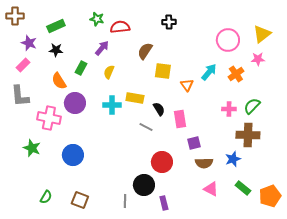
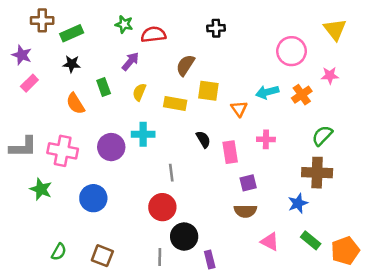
brown cross: (15, 16) -> (42, 20), moved
yellow triangle: (262, 34) -> (335, 29), moved, turned -30
purple star: (29, 43) -> (22, 55), moved
green rectangle: (81, 68) -> (104, 87), turned -48
cyan arrow: (209, 72) -> (267, 92), turned -144
gray L-shape: (20, 96) -> (23, 147), moved, turned -85
yellow rectangle: (135, 98) -> (175, 104), moved
purple circle: (75, 103) -> (111, 147), moved
pink cross: (229, 109) -> (266, 139), moved
gray line: (146, 127) -> (171, 173), moved, turned 56
red circle: (162, 162) -> (162, 207), moved
brown semicircle: (204, 163) -> (245, 211), moved

